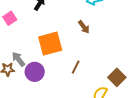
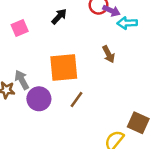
brown line: (76, 67) -> (76, 100), moved
brown square: (117, 77) -> (138, 123), turned -30

